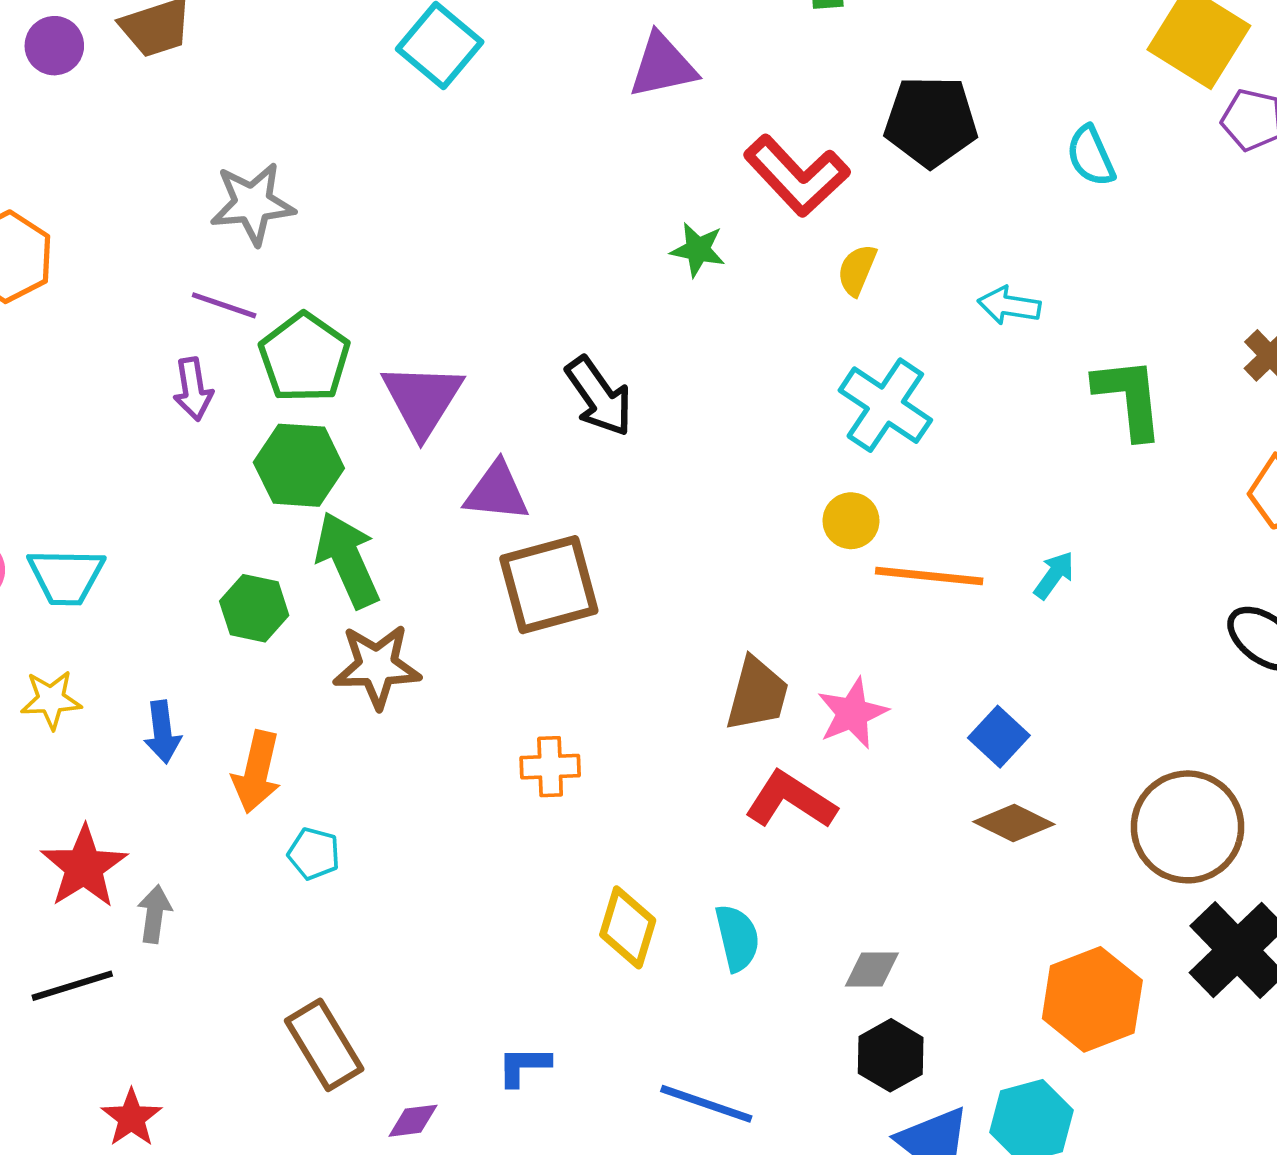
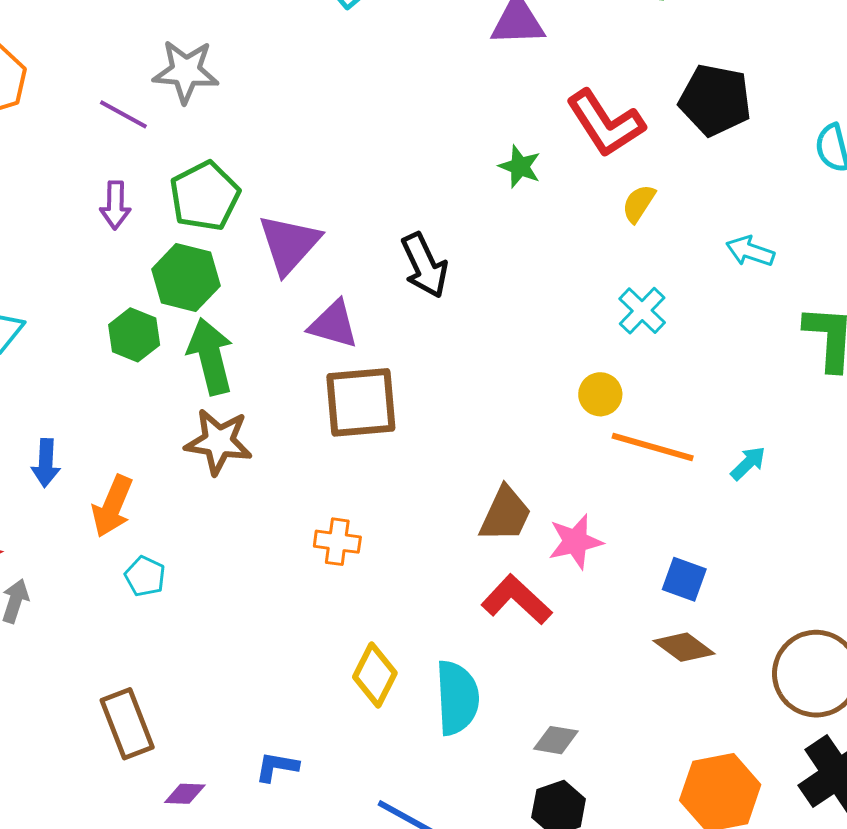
purple line: (224, 305) -> (123, 114), moved
cyan cross: (885, 405) -> (642, 311), size x0.7
green hexagon: (254, 608) -> (134, 335), moved
blue square: (999, 737) -> (684, 579), turned -33
cyan semicircle: (737, 938) -> (457, 698), size x1.4

